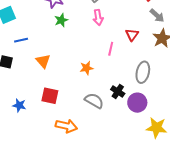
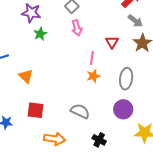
orange star: (87, 68) -> (93, 76), moved
black cross: (118, 91) -> (99, 140), moved

